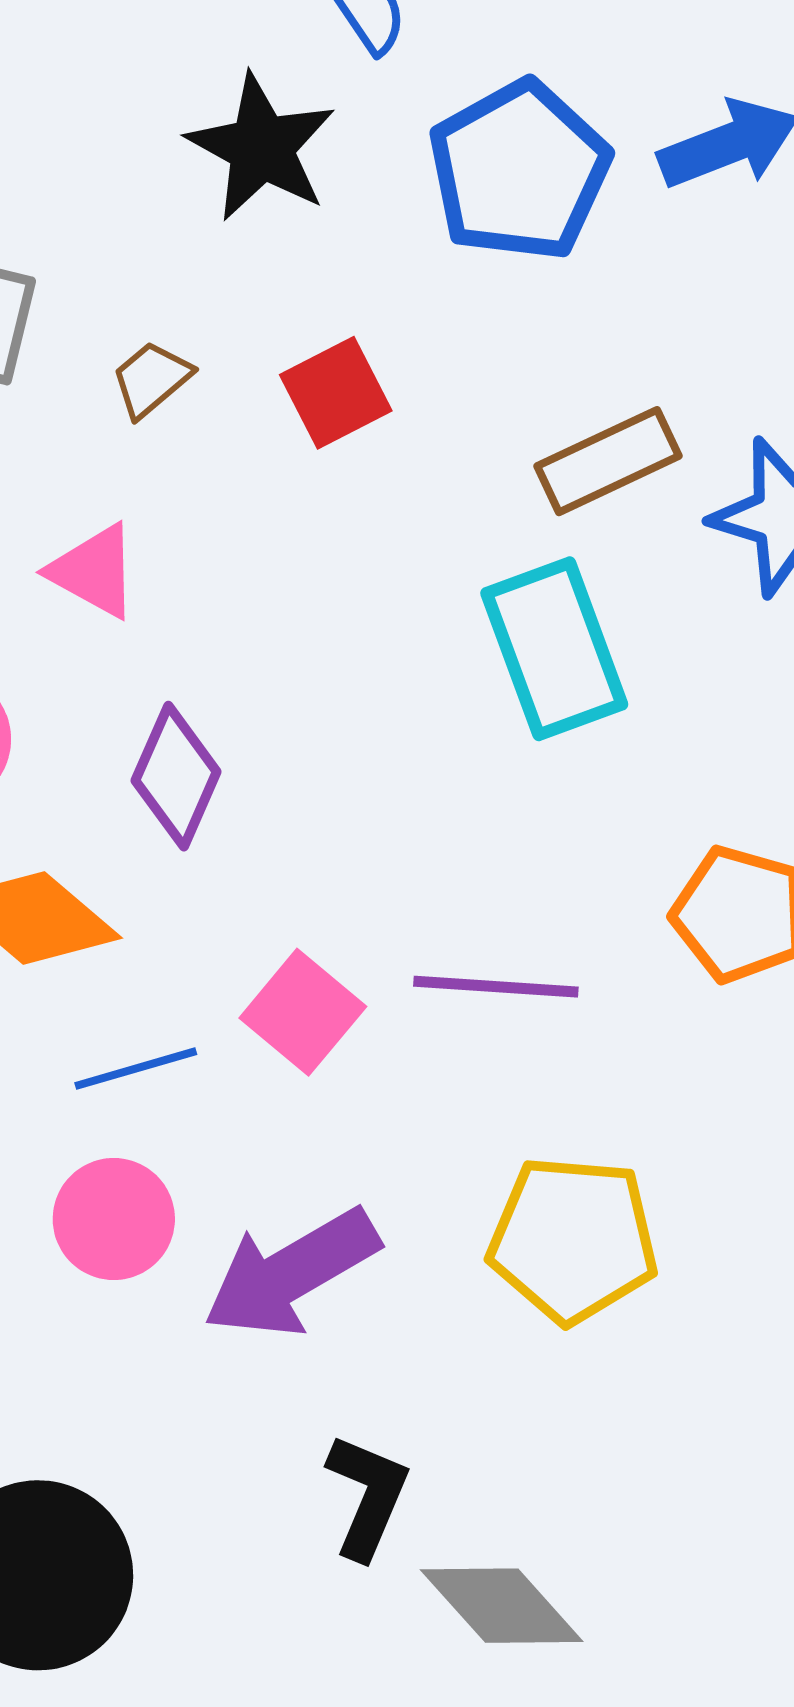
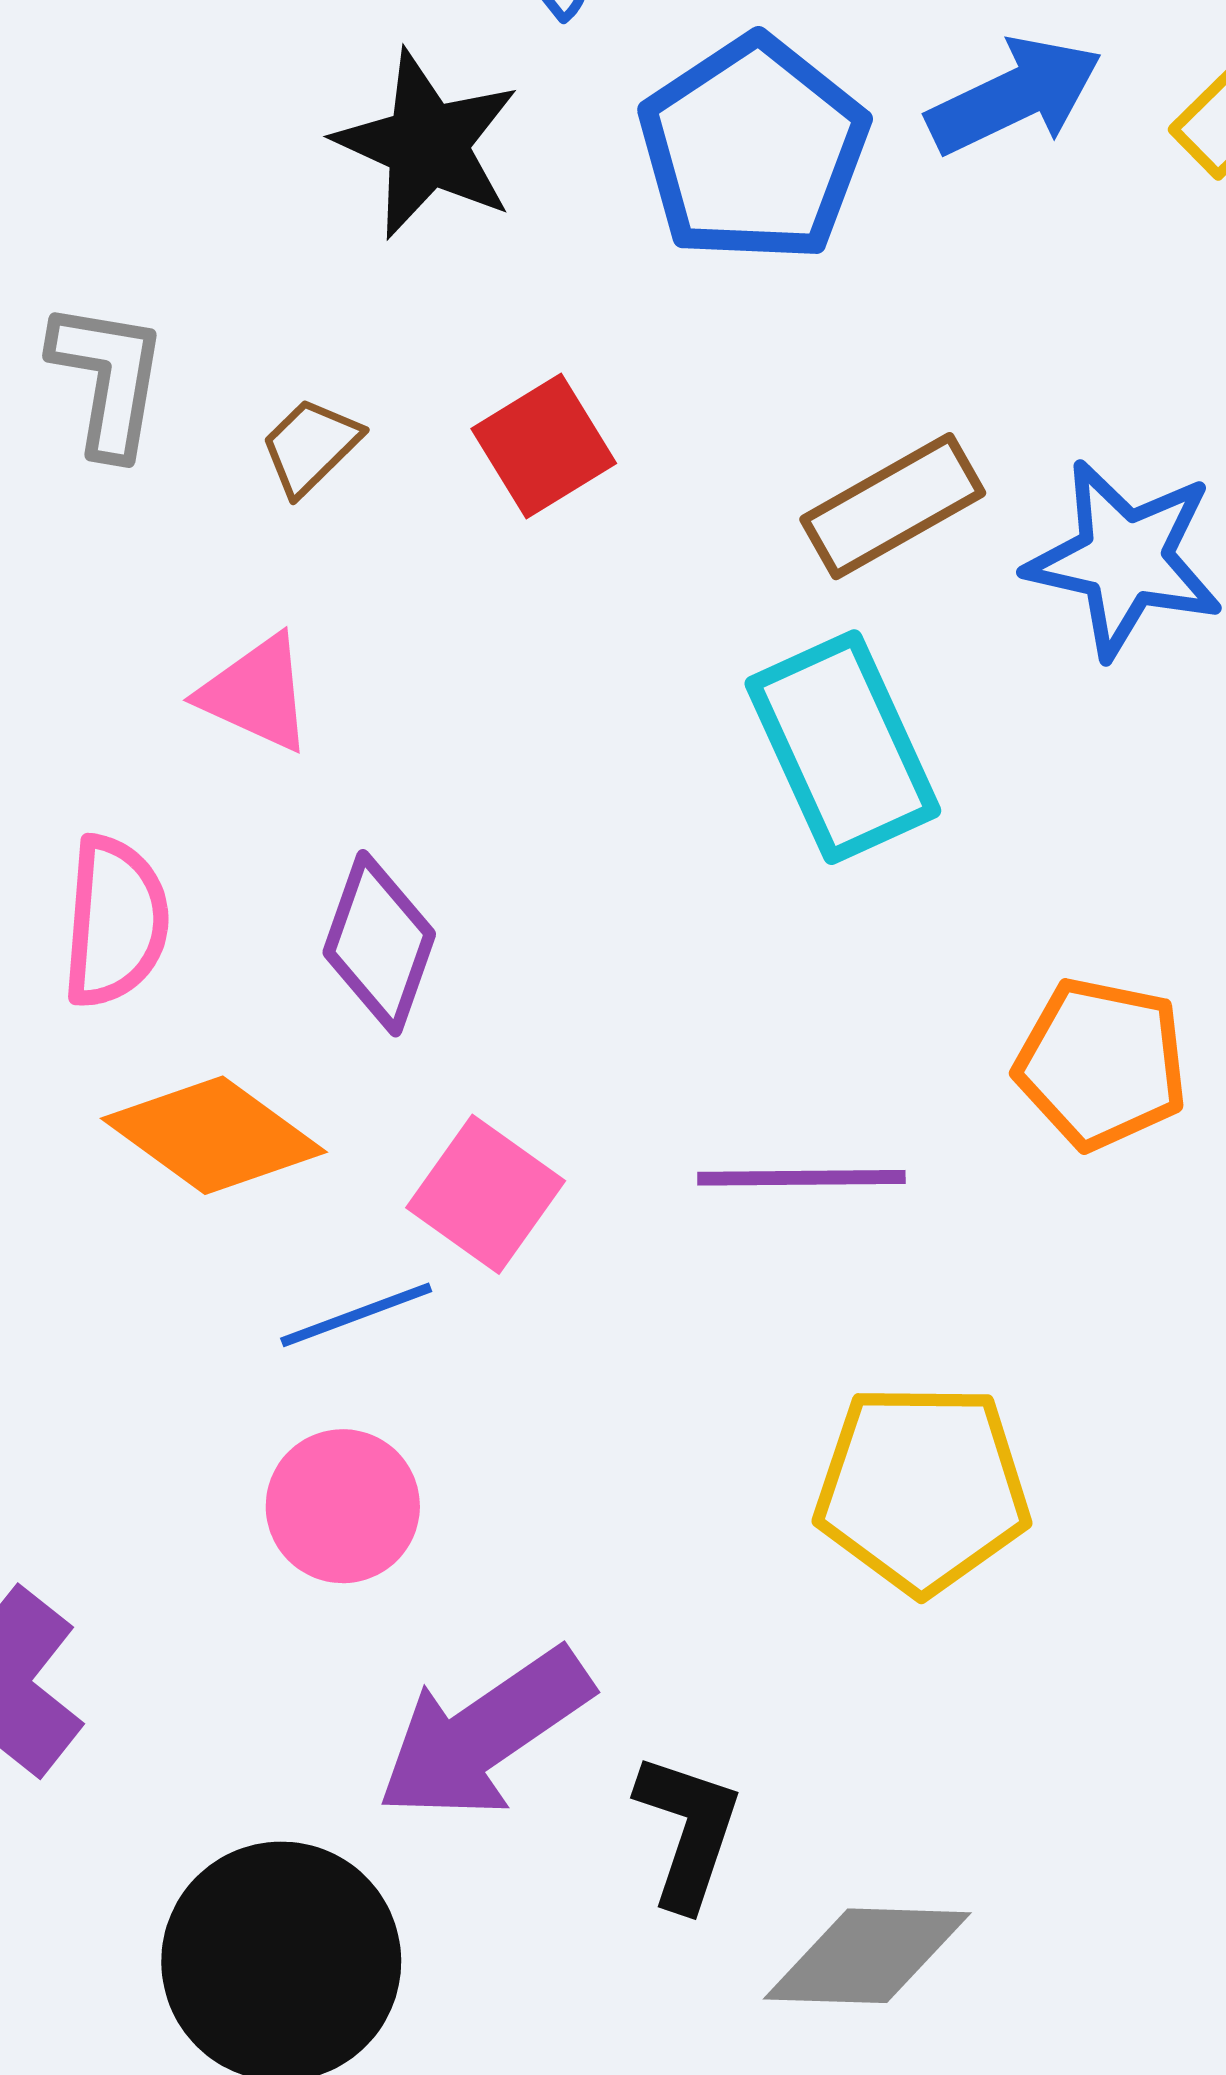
pink square: (303, 1012) -> (486, 1194), moved
purple arrow: (291, 1273) -> (484, 1734), moved
gray diamond: (502, 1606) -> (867, 1956), turned -42

